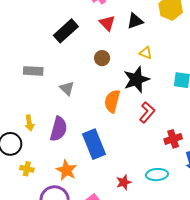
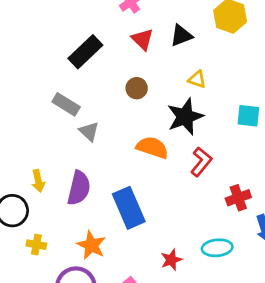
gray rectangle: (33, 71) -> (66, 104), moved, turned 30
orange semicircle: (112, 101) -> (152, 148), turned 95

